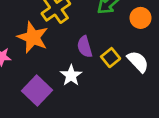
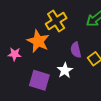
purple square: (37, 91) -> (39, 80), turned -30

